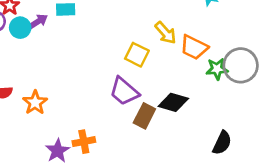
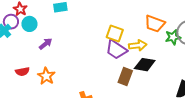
purple arrow: (38, 21) -> (46, 44), moved
yellow arrow: (166, 33) -> (138, 45), moved, turned -48
purple trapezoid: (124, 91) -> (116, 50), moved

